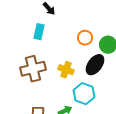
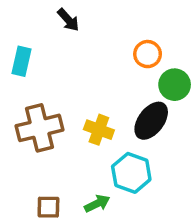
cyan rectangle: (39, 32) -> (21, 61), moved
orange circle: (85, 38) -> (148, 54), moved

